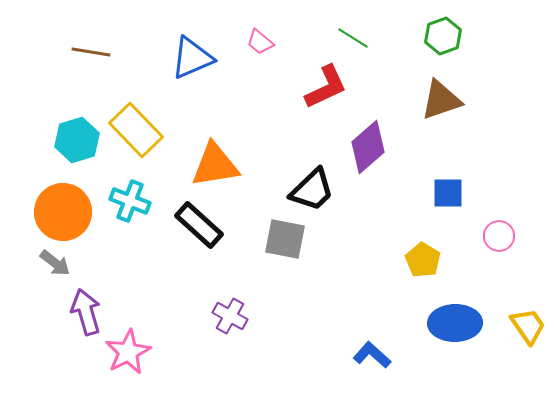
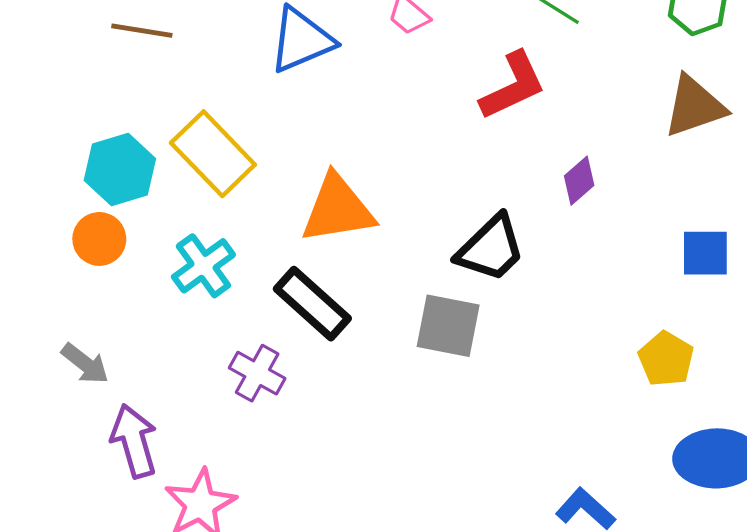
purple diamond: (368, 147) -> (579, 181), size x0.6
cyan cross: (130, 201) -> (203, 266), turned 33
orange circle: (63, 212) -> (99, 239), moved, size x0.6
purple cross: (230, 316) -> (257, 373), moved

